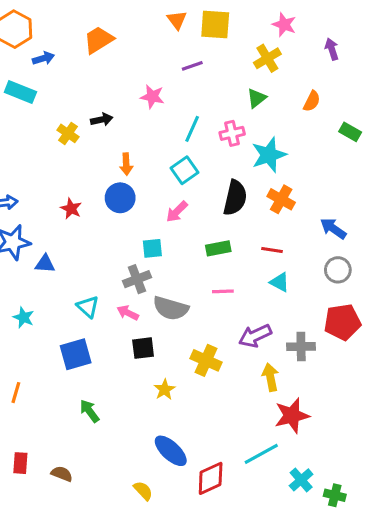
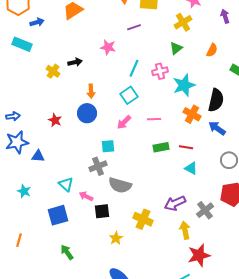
black semicircle: (235, 198) -> (216, 100), moved
blue arrow: (333, 228) -> (217, 128), moved
green rectangle: (218, 248) -> (161, 147), moved
pink line: (223, 291) -> (154, 119), moved
pink arrow: (128, 313) -> (86, 196), moved
gray cross: (301, 347) -> (205, 210), turned -36

